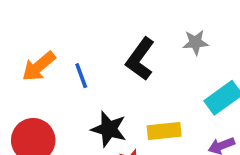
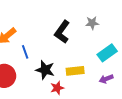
blue line: (81, 76) -> (25, 52), moved

